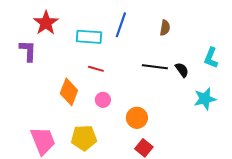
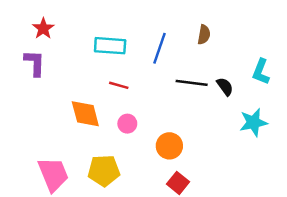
red star: (46, 23) -> (43, 28), moved, size x0.7
blue line: (121, 25) -> (159, 48), moved
orange diamond: (69, 92) -> (85, 114), turned -36

